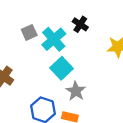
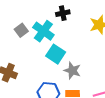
black cross: (80, 24) -> (63, 13), turned -32

